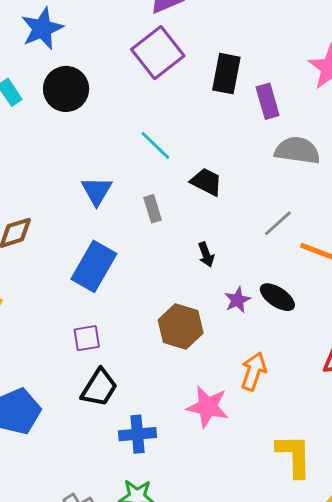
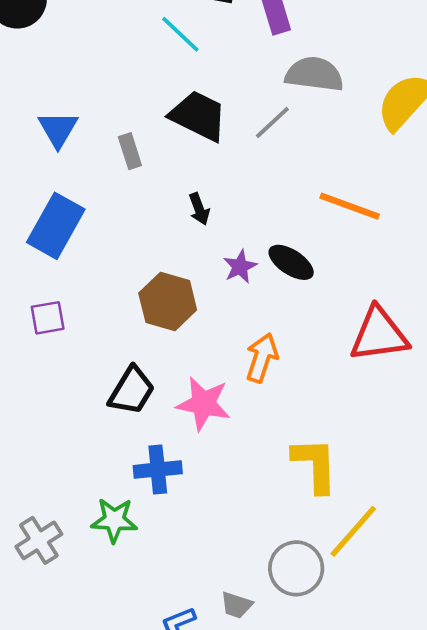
cyan line: (155, 145) -> (180, 34), moved
black trapezoid: (206, 182) -> (198, 116), size x1.4
gray line: (278, 223) -> (272, 123), moved
black trapezoid: (99, 388) -> (132, 391), moved
blue cross: (137, 434) -> (158, 470), moved

